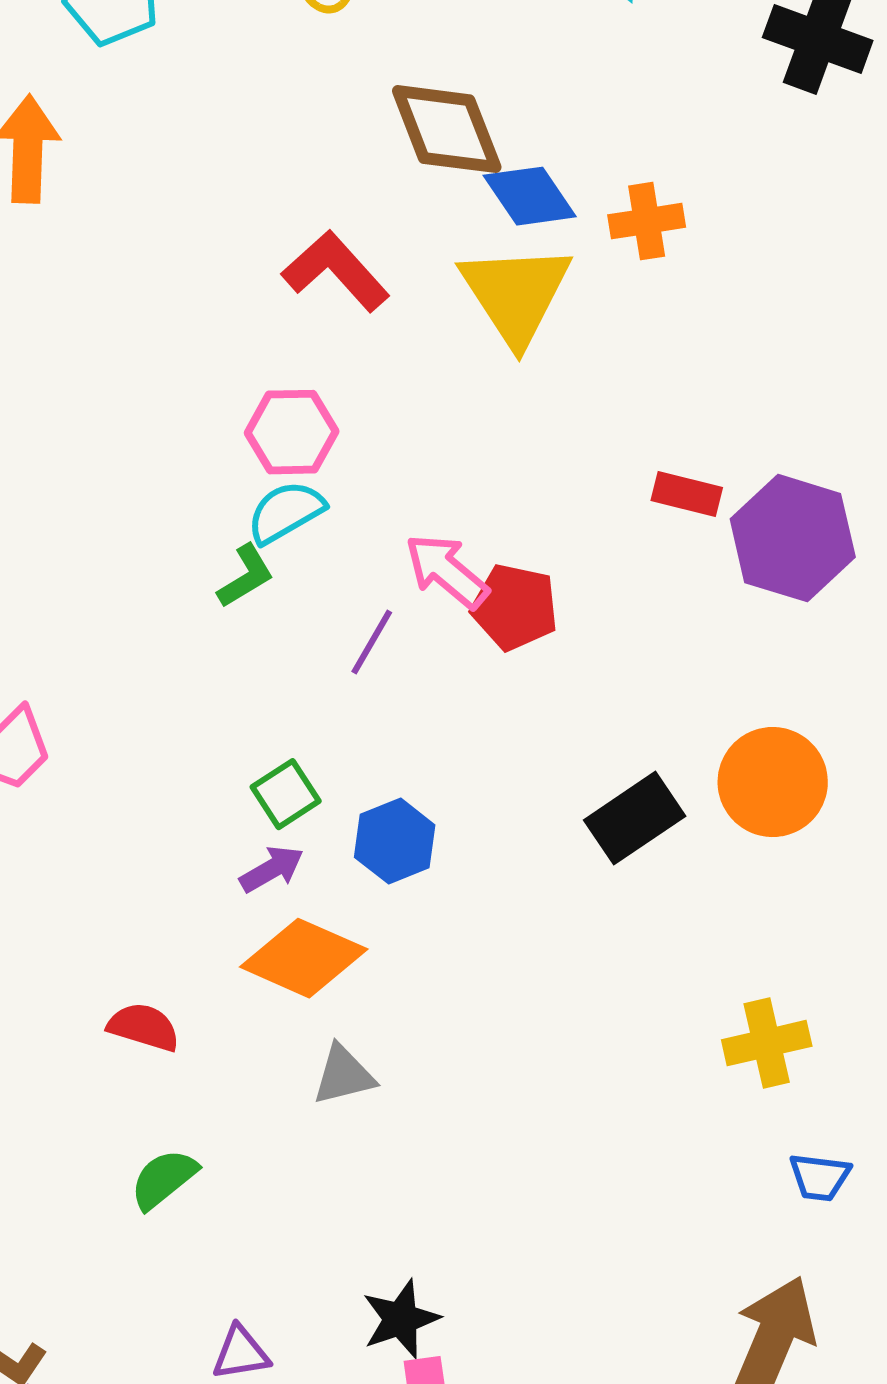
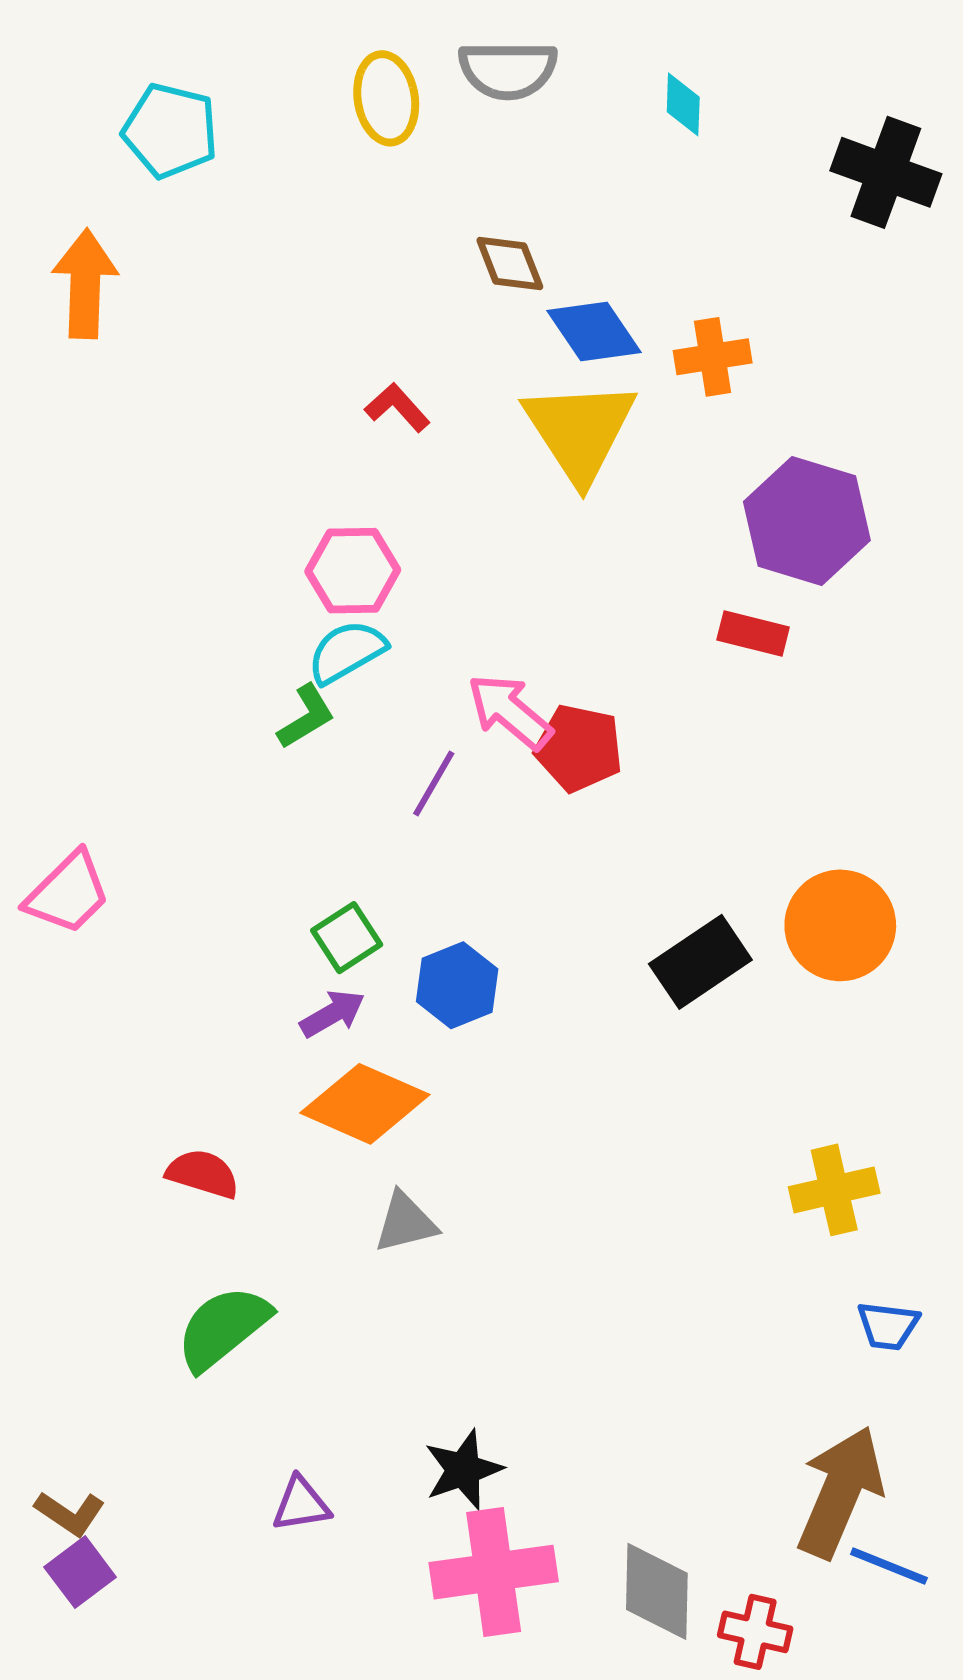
brown diamond: (447, 129) -> (510, 264), size x0.6
red L-shape: (336, 271) -> (397, 407), size x0.6
purple hexagon: (793, 538) -> (807, 521), moved
green semicircle: (164, 1179) -> (223, 1328), size x1.4

